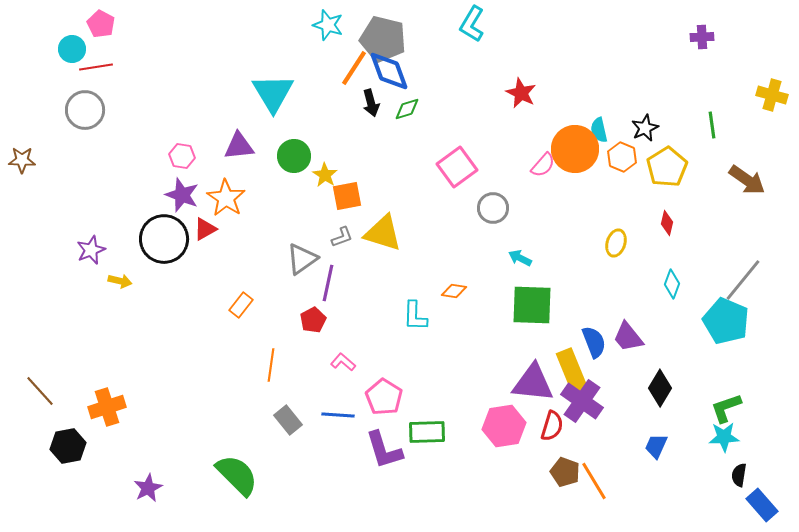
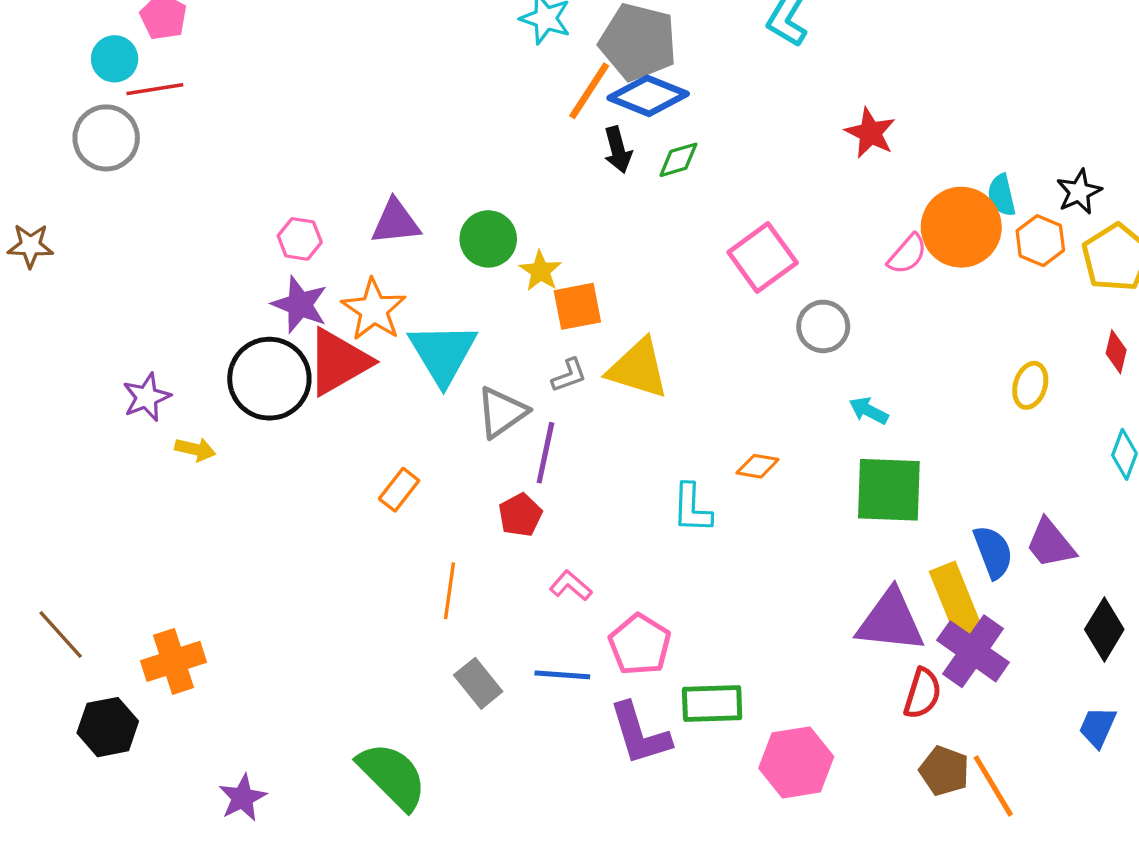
blue diamond: (389, 71) -> (648, 96), turned -48
cyan triangle: (273, 93) -> (443, 353), moved
gray circle: (85, 110) -> (106, 138), moved
red triangle: (205, 229) -> (338, 362), size x1.8
pink hexagon: (504, 426) -> (796, 762), moved

